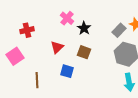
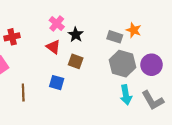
gray rectangle: (119, 30) -> (115, 37), turned 64
red triangle: (57, 47) -> (53, 47), moved, turned -40

